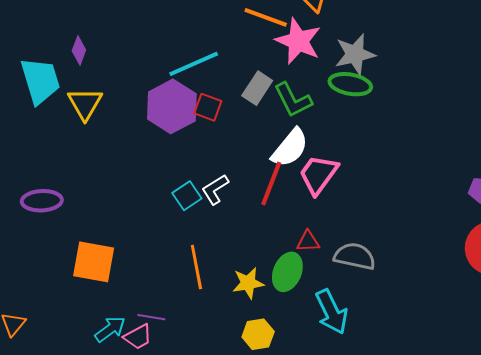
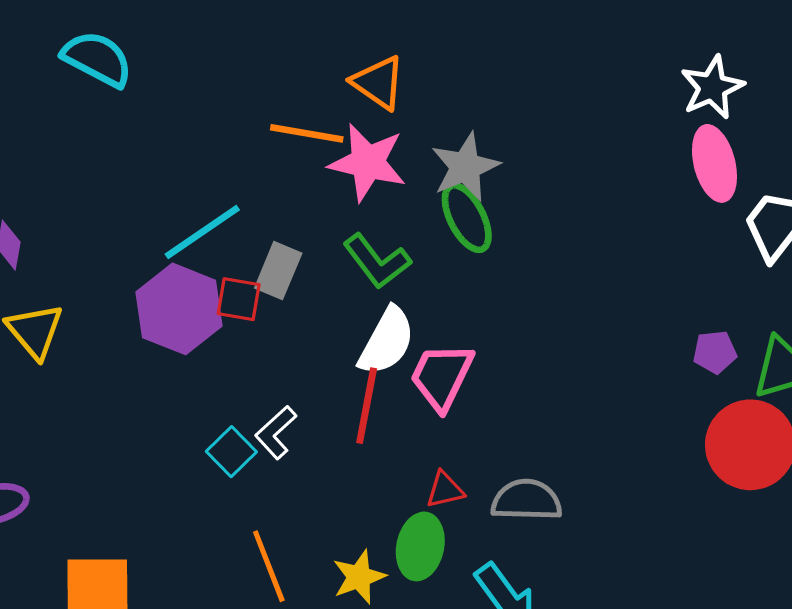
green ellipse: (350, 84) -> (467, 218), turned 63
gray rectangle: (257, 88) -> (278, 271), moved

